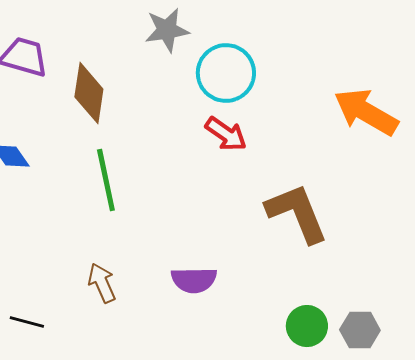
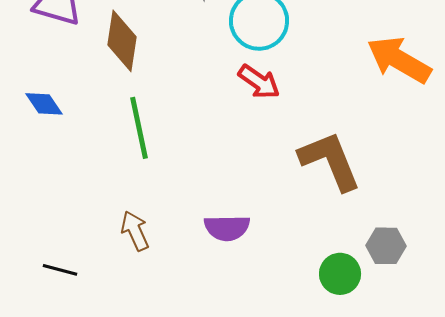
gray hexagon: (360, 330) -> (386, 246), moved

